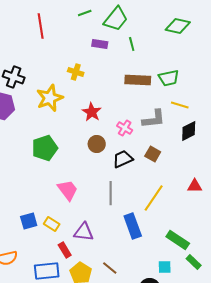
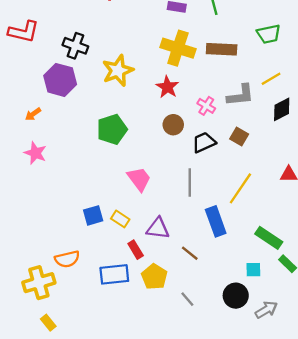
yellow cross: (76, 72) -> (178, 48), moved, size x1.8
green trapezoid: (169, 78) -> (269, 34), moved
yellow line: (180, 105) -> (271, 79), turned -48
brown line: (110, 268) -> (190, 253), moved

